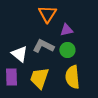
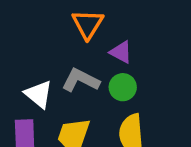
purple triangle: (66, 30) -> (121, 52), turned 40

